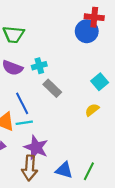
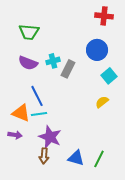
blue circle: (87, 31) -> (97, 50), moved
gray rectangle: (52, 88) -> (68, 69), moved, turned 72
brown arrow: (30, 168) -> (44, 156), size x0.7

